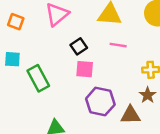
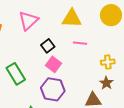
pink square: (85, 69) -> (53, 64), turned 35
purple hexagon: (100, 102) -> (53, 89), moved

